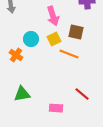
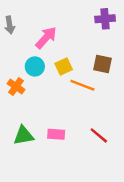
pink arrow: (53, 16) -> (46, 38), moved, turned -120
brown square: (76, 32) -> (103, 64), moved
pink rectangle: (56, 108) -> (56, 134), moved

